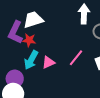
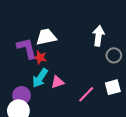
purple L-shape: (15, 32) -> (27, 48), turned 135
pink line: (76, 58) -> (86, 94), moved

